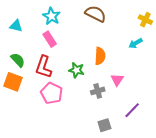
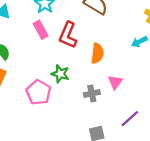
red L-shape: (44, 67) -> (68, 35), moved
green star: (76, 70) -> (60, 74), moved

